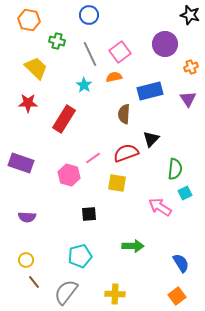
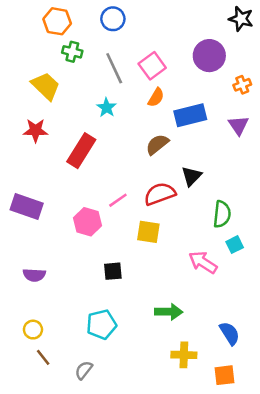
orange hexagon: (29, 20) -> (57, 21), moved
orange semicircle: (114, 77) -> (156, 97), moved, turned 133
brown semicircle: (124, 114) -> (157, 144), turned 48
gray semicircle: (66, 292) -> (84, 370), size x0.6
yellow cross: (115, 294) -> (184, 355), moved
orange square: (177, 296) -> (224, 375), turned 30

